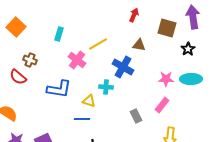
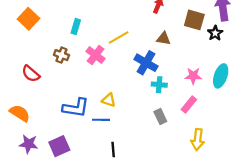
black star: (188, 49) -> (215, 33), moved
brown cross: (30, 60) -> (61, 55), moved
cyan ellipse: (191, 79) -> (221, 76), turned -70
cyan cross: (106, 87) -> (159, 85), moved
blue L-shape: (59, 89) -> (76, 108), moved

